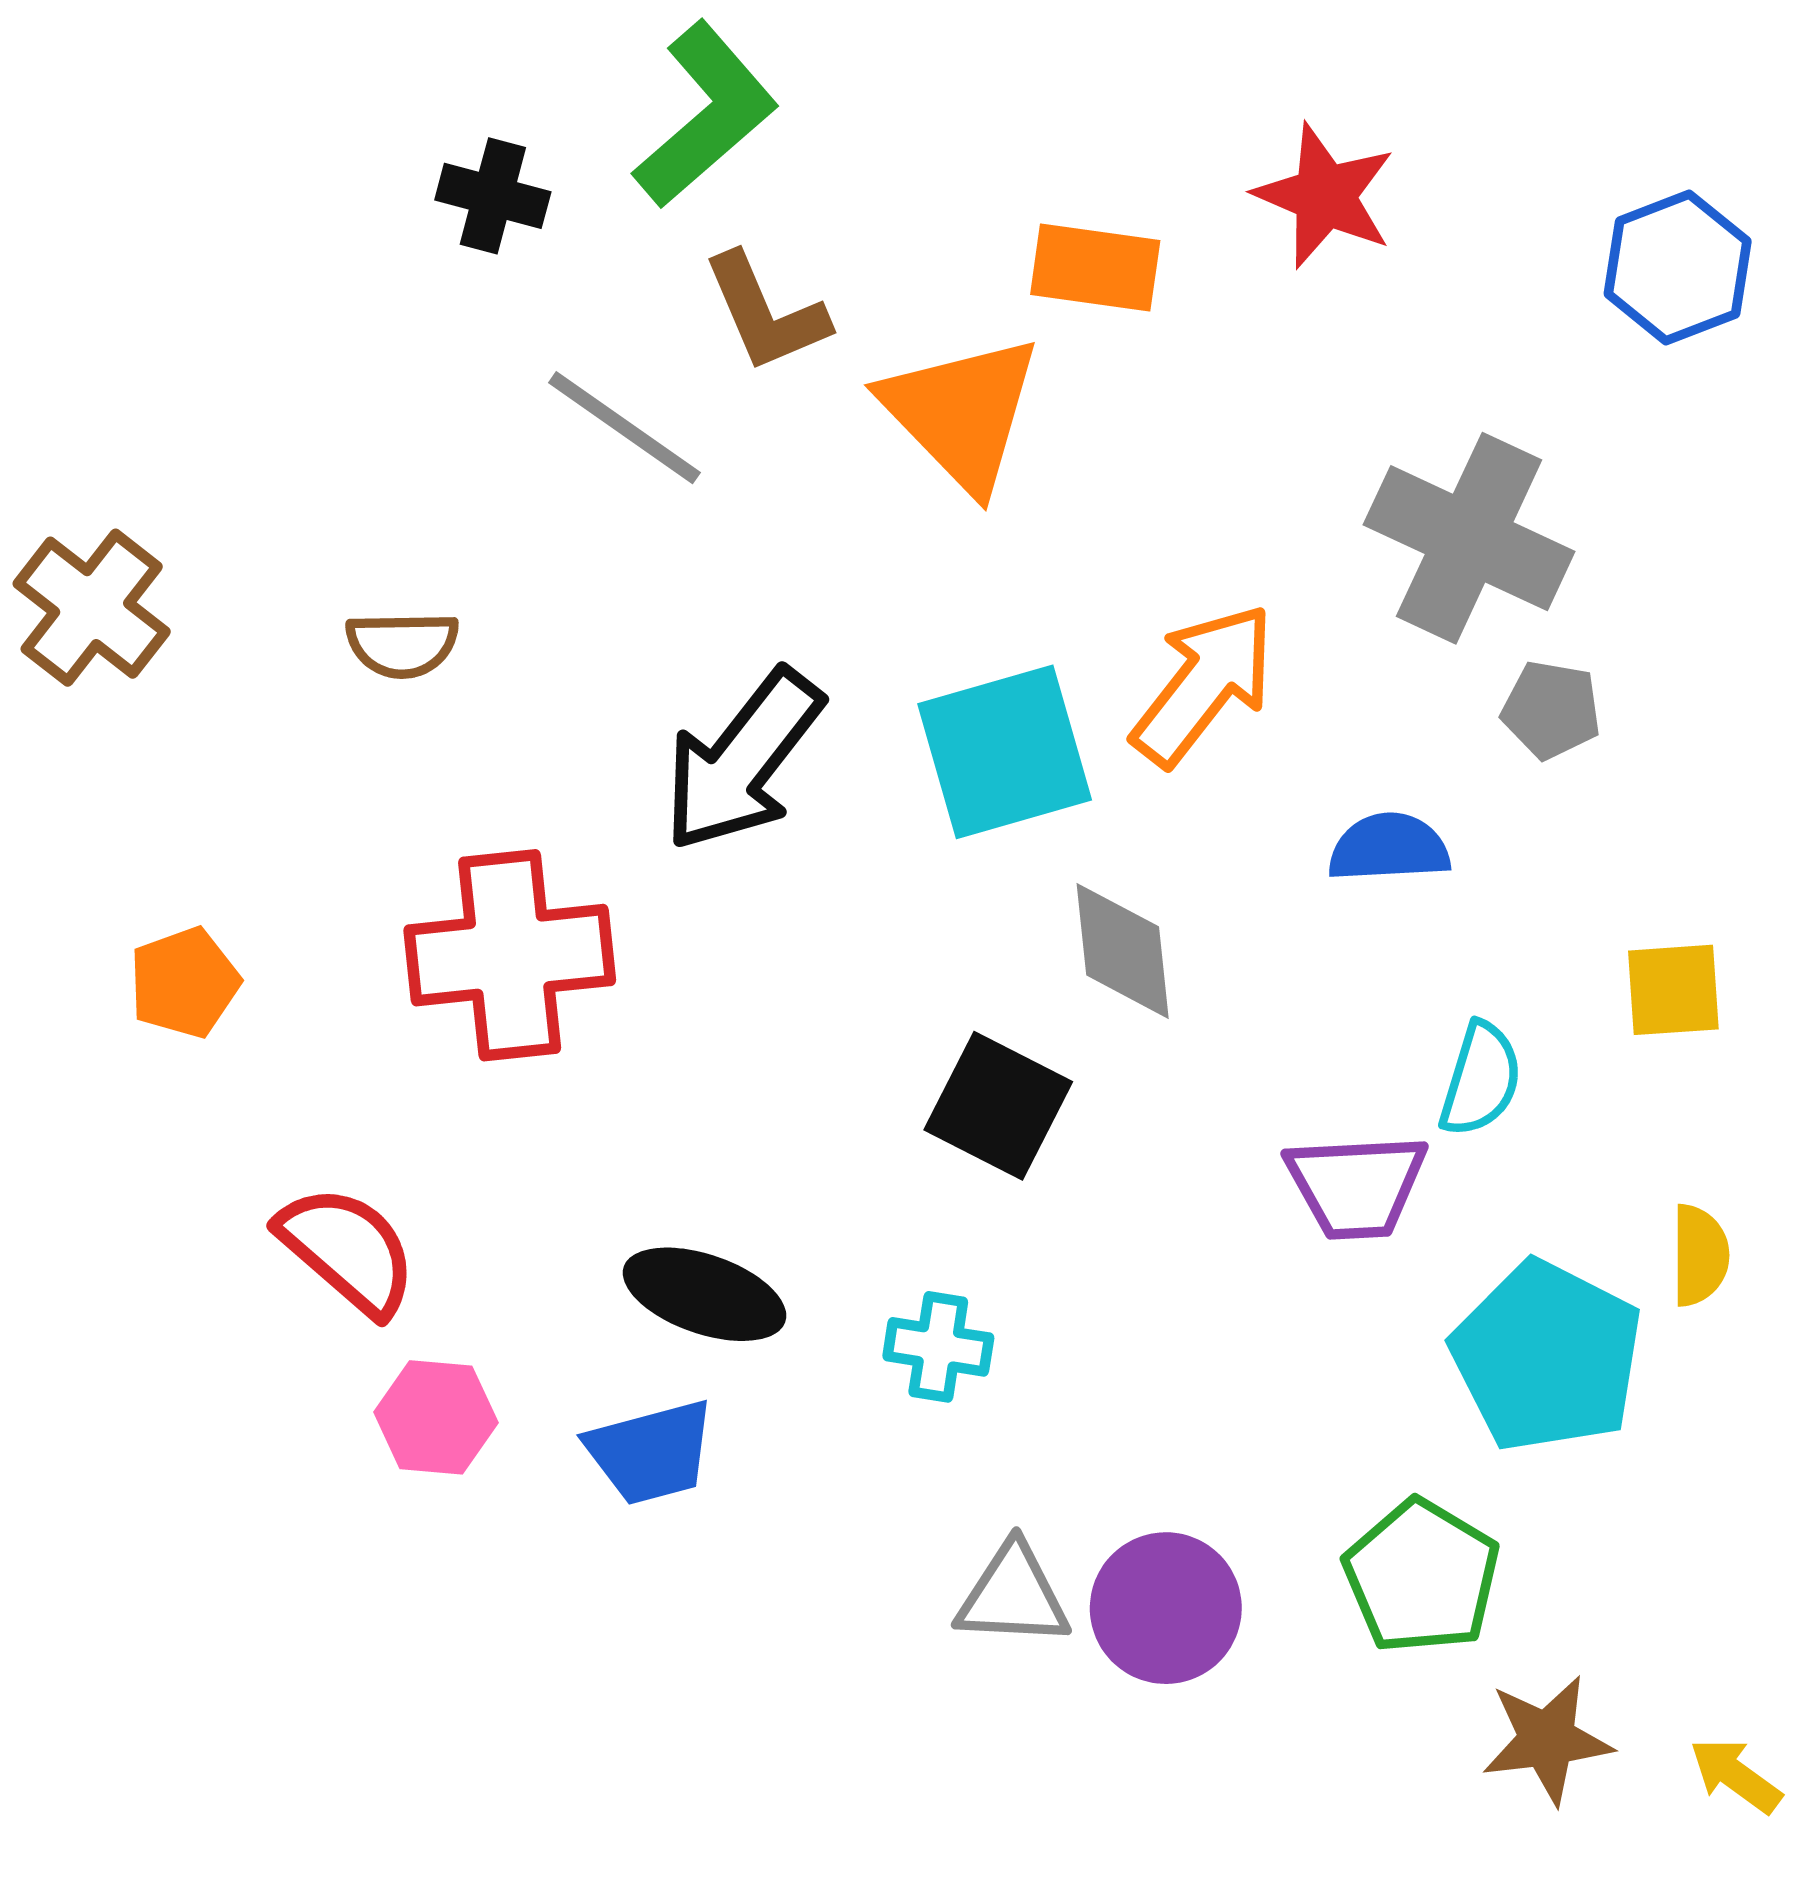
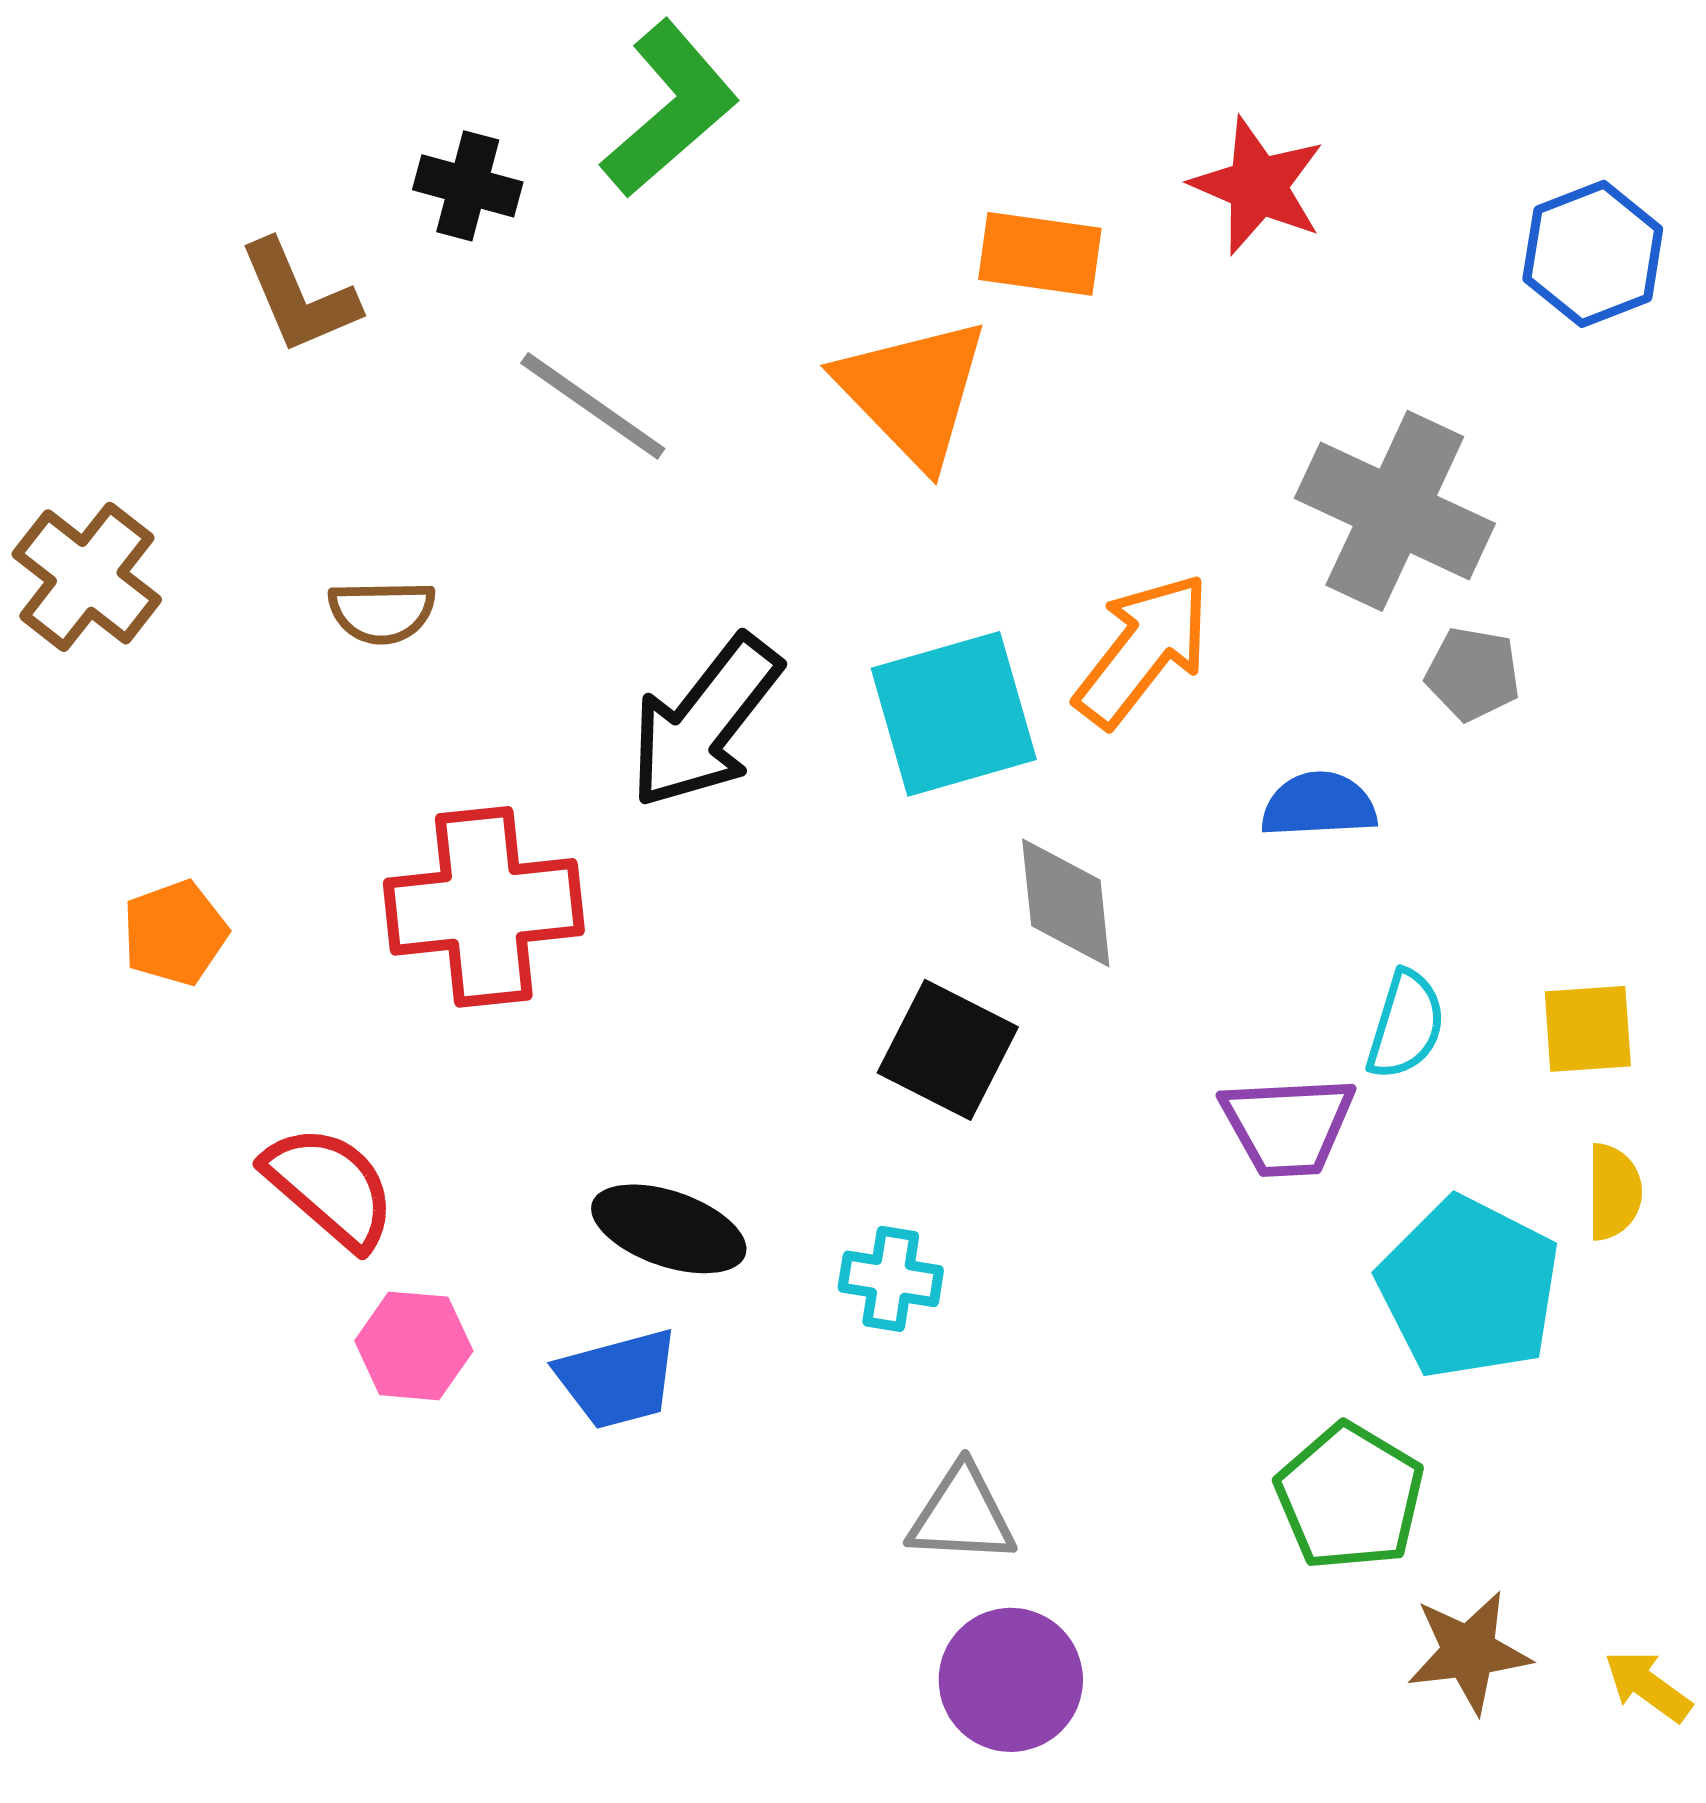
brown L-shape: (766, 313) -> (299, 297), moved
yellow square: (1673, 990) -> (1588, 1029), moved
purple circle: (1166, 1608) -> (1011, 1680), moved

